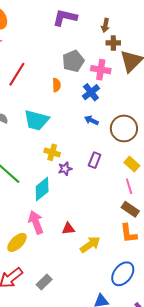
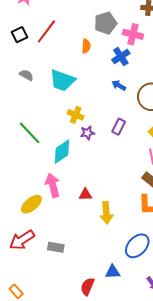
yellow arrow: (90, 244) -> (106, 213), turned 115
gray rectangle: (44, 282) -> (56, 247), turned 49

